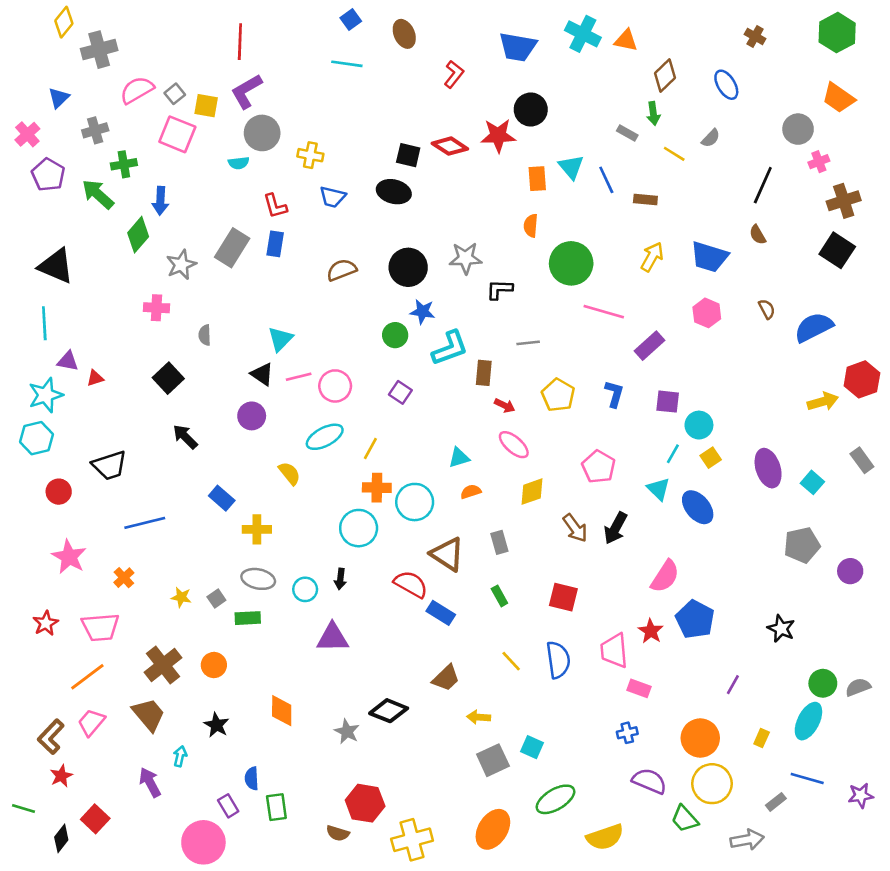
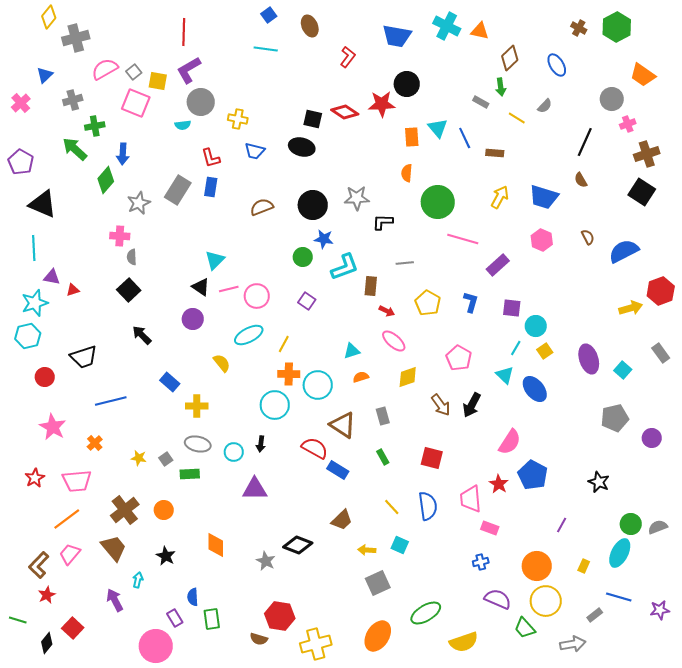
green hexagon: (837, 33) -> (617, 27), moved
purple pentagon: (48, 175) -> (21, 162), moved
gray semicircle: (205, 335) -> (132, 257), moved
cyan square: (532, 747) -> (400, 545), moved

